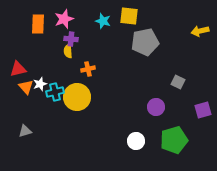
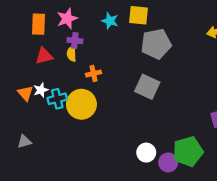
red triangle: (18, 69) -> (44, 56), moved
gray square: (178, 82) -> (147, 87), moved, size x1.6
purple circle: (156, 107) -> (168, 162), moved

